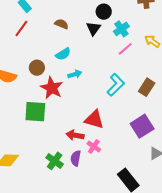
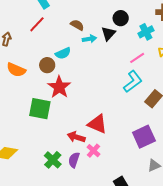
cyan cross: (121, 29) -> (146, 32), moved
cyan semicircle: (63, 54) -> (63, 53), moved
cyan arrow: (75, 74) -> (89, 39), moved
cyan L-shape: (116, 85) -> (133, 82), moved

